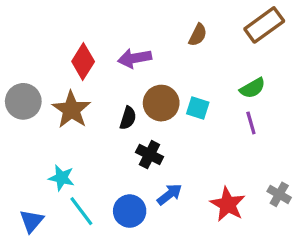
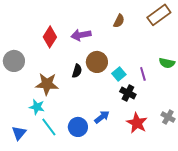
green semicircle: (253, 88) -> (167, 63), moved, turned 42
cyan square: (198, 108) -> (119, 74), moved, turned 32
brown star: (71, 110) -> (47, 84), moved, turned -30
purple line: (251, 123) -> (143, 74), moved
black cross: (150, 155) -> (128, 93), moved

